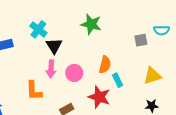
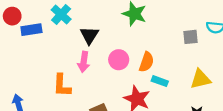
cyan cross: (38, 29) -> (61, 14), moved
pink circle: (74, 73) -> (119, 60), moved
cyan rectangle: (118, 80) -> (160, 81), turned -48

